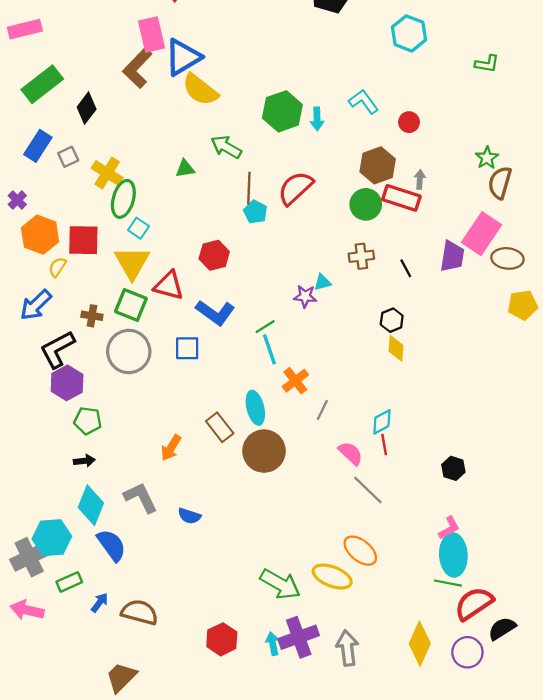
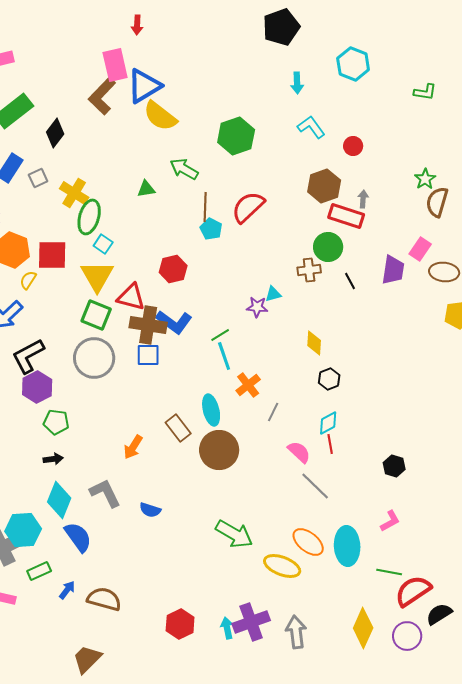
cyan arrow: (317, 119) -> (297, 83), moved
green circle: (366, 204) -> (328, 247), moved
pink rectangle: (481, 234) -> (420, 249), size x0.6
brown cross: (92, 316) -> (148, 325), moved, size x1.8
black hexagon: (392, 320) -> (329, 379), moved
yellow diamond: (396, 348) -> (314, 343), moved
cyan ellipse: (453, 555) -> (347, 546), moved
green arrow: (280, 584) -> (234, 534), moved

